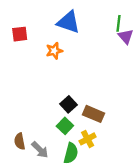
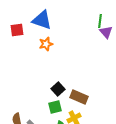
blue triangle: (68, 22) -> (42, 20), moved
green square: (65, 126) -> (55, 107), turned 32

